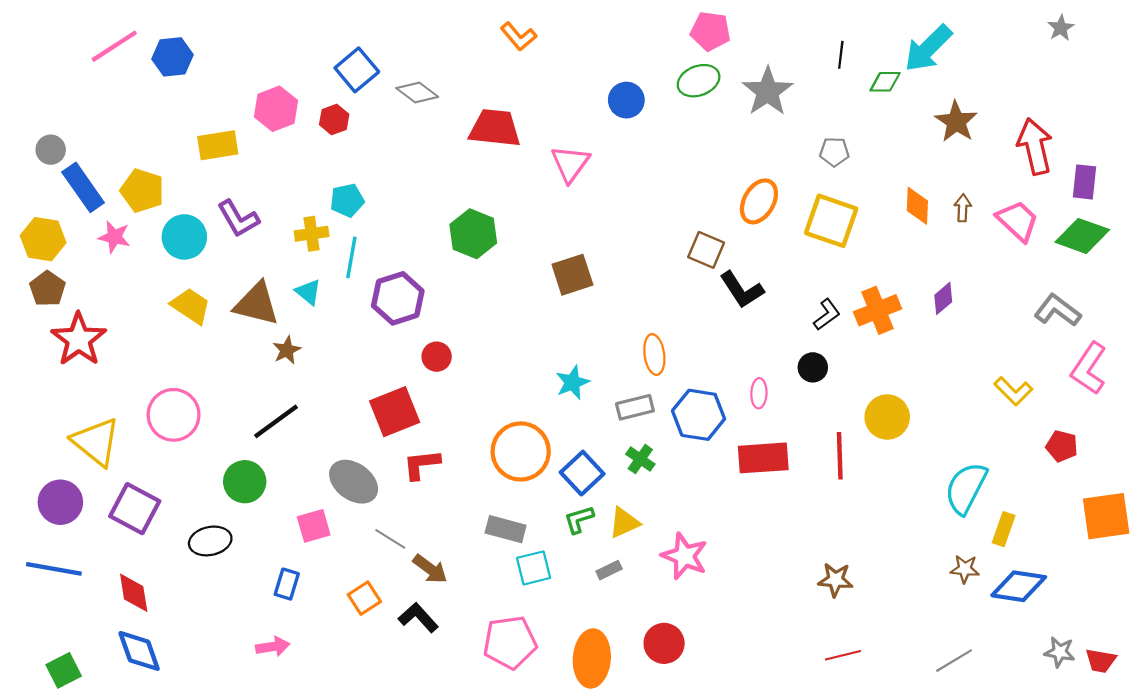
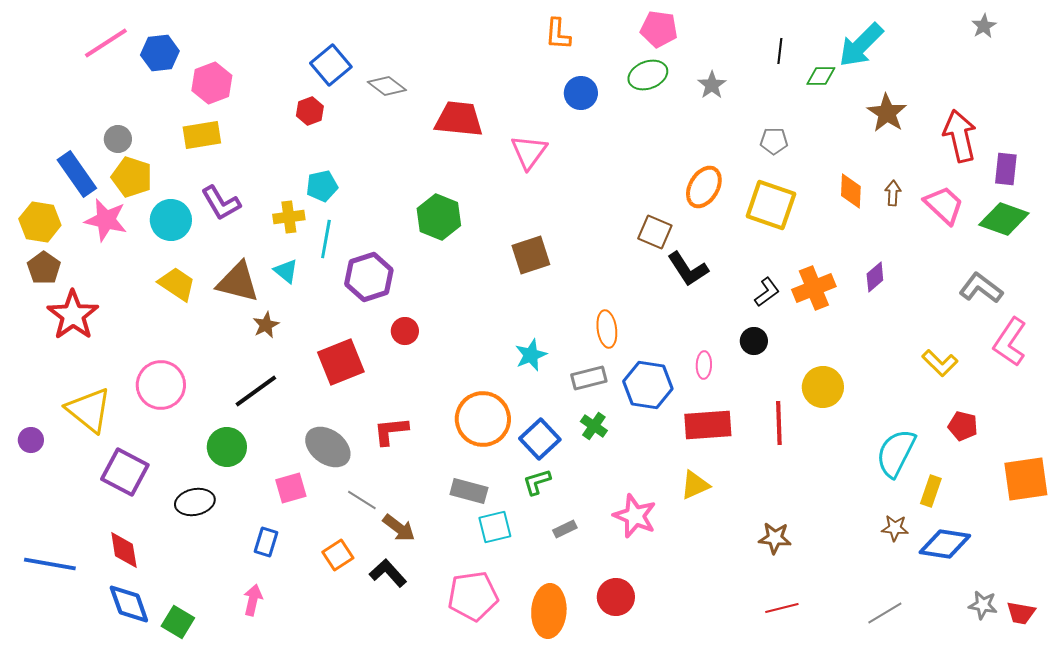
orange L-shape: (519, 36) -> (558, 34), moved, turned 44
gray star: (768, 91) -> (712, 85), size x0.6
pink hexagon: (276, 109) -> (212, 83), moved
gray circle: (51, 150) -> (118, 139), moved
pink star: (114, 237) -> (106, 220), size x1.4
red square: (395, 412) -> (341, 362), moved
red pentagon: (1062, 446) -> (963, 426), moved
purple circle: (60, 502) -> (31, 440), moved, size x0.6
yellow triangle: (624, 523) -> (695, 485), moved
blue line: (54, 569) -> (50, 564), moved
pink arrow: (273, 647) -> (253, 600), turned -68
green square: (64, 670) -> (178, 622), moved, turned -32

